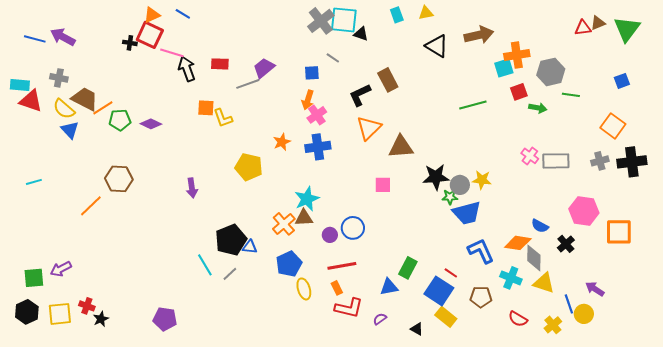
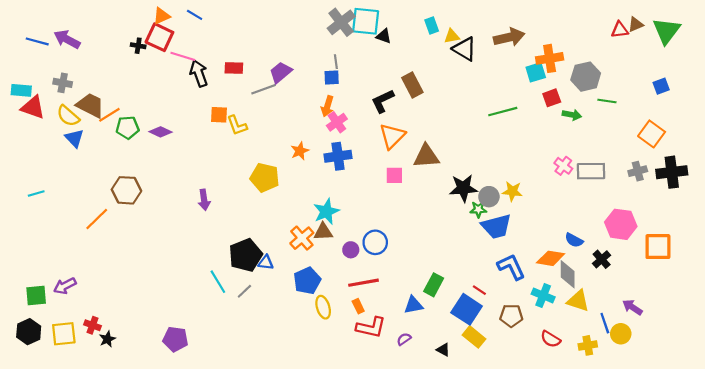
yellow triangle: (426, 13) -> (452, 36), moved
cyan rectangle: (397, 15) -> (432, 26), moved
gray line: (333, 58) -> (336, 62), moved, turned 48
pink square: (383, 185) -> (394, 175), moved
yellow cross: (553, 325) -> (588, 345), turned 30

